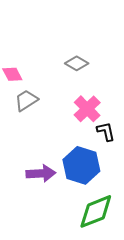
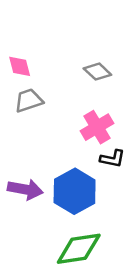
black L-shape: (106, 131) -> (112, 159), turned 100

